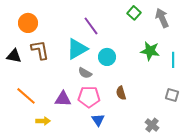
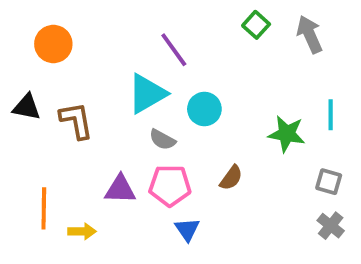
brown L-shape: (40, 50) -> (76, 120), moved
green star: (150, 51) -> (287, 134), moved
brown semicircle: (121, 93) -> (231, 178), turned -128
orange line: (26, 96) -> (44, 208), moved, turned 50
gray cross: (152, 125) -> (331, 226), moved

